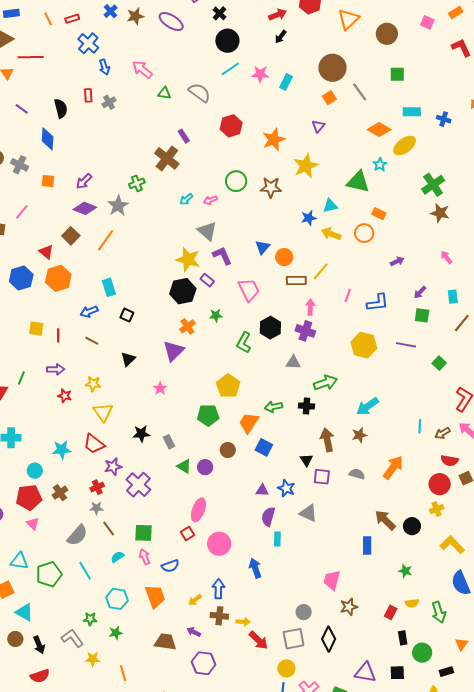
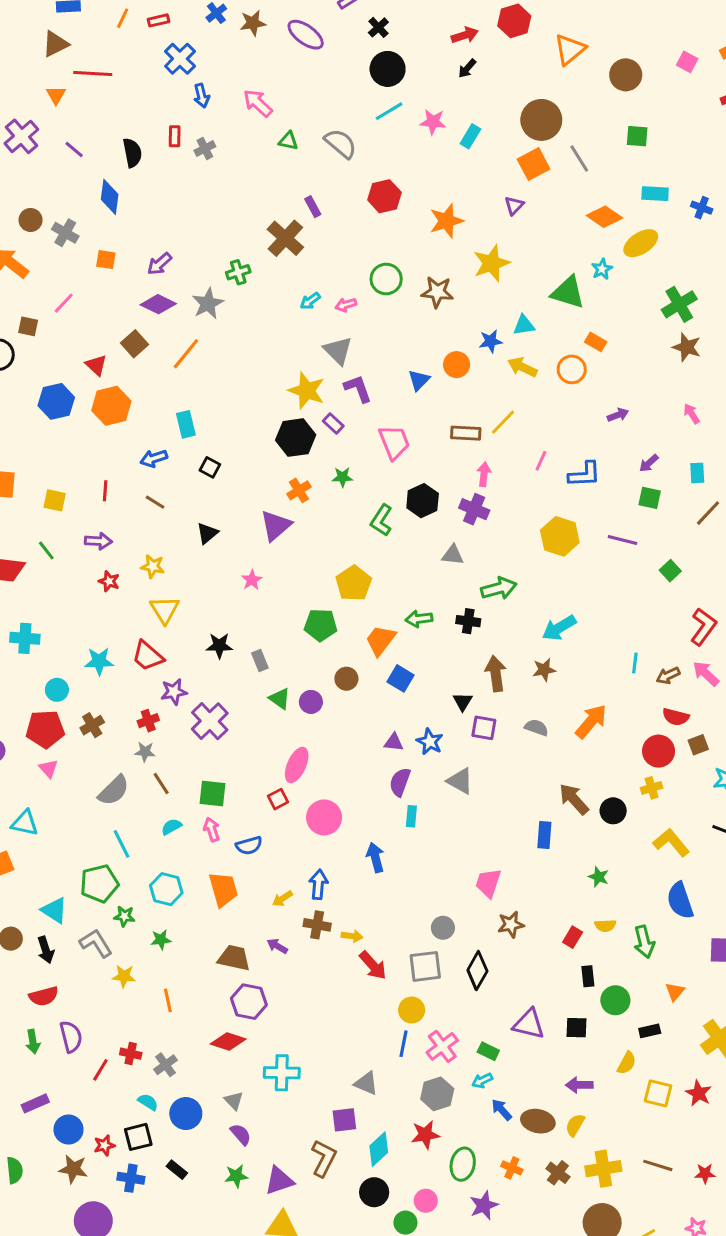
orange line: (48, 19) -> (123, 18), turned 48
orange square: (329, 98) -> (534, 164), size x1.5
orange circle: (284, 257) -> (457, 365), moved
yellow square: (36, 329) -> (55, 500), moved
green line: (21, 378) -> (46, 551), turned -64
green pentagon: (49, 574) -> (99, 884), moved
cyan triangle: (24, 612) -> (54, 910), moved
purple hexagon: (204, 663) -> (249, 1002), moved

